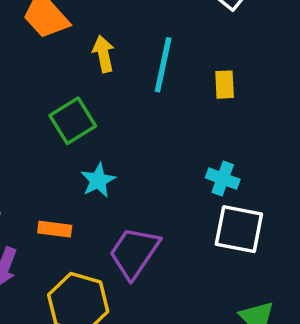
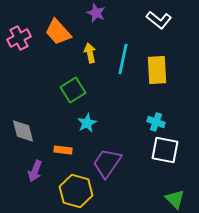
yellow rectangle: (225, 85) -> (157, 70), size x1.8

